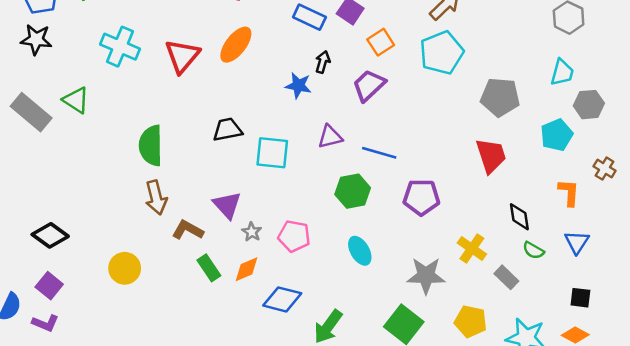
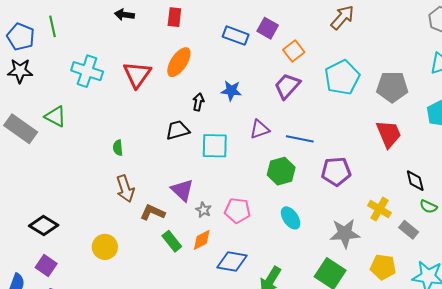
cyan pentagon: (442, 53) -> (342, 77), moved
black arrow: (323, 62) -> (198, 102), moved
green semicircle: (151, 146) -> (118, 148), size x0.5

